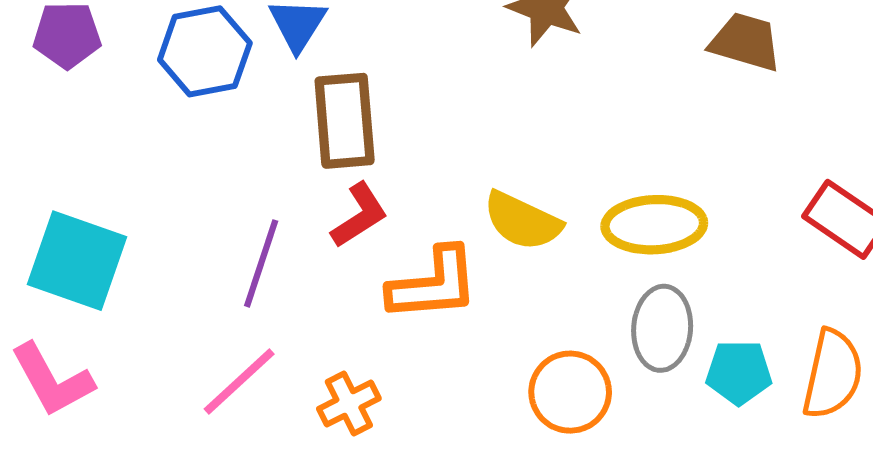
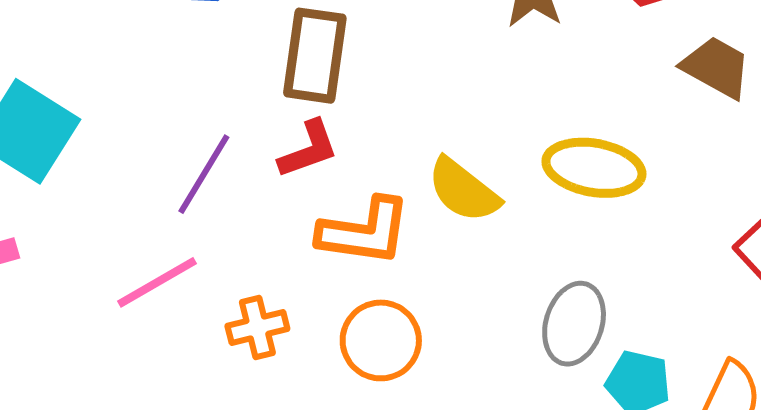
yellow ellipse: (654, 225) -> (594, 168), moved
orange circle: (570, 392) -> (381, 340), moved

